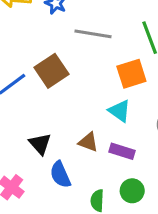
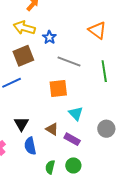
brown square: (51, 71) -> (23, 56), moved
orange square: (131, 74) -> (58, 89), moved

